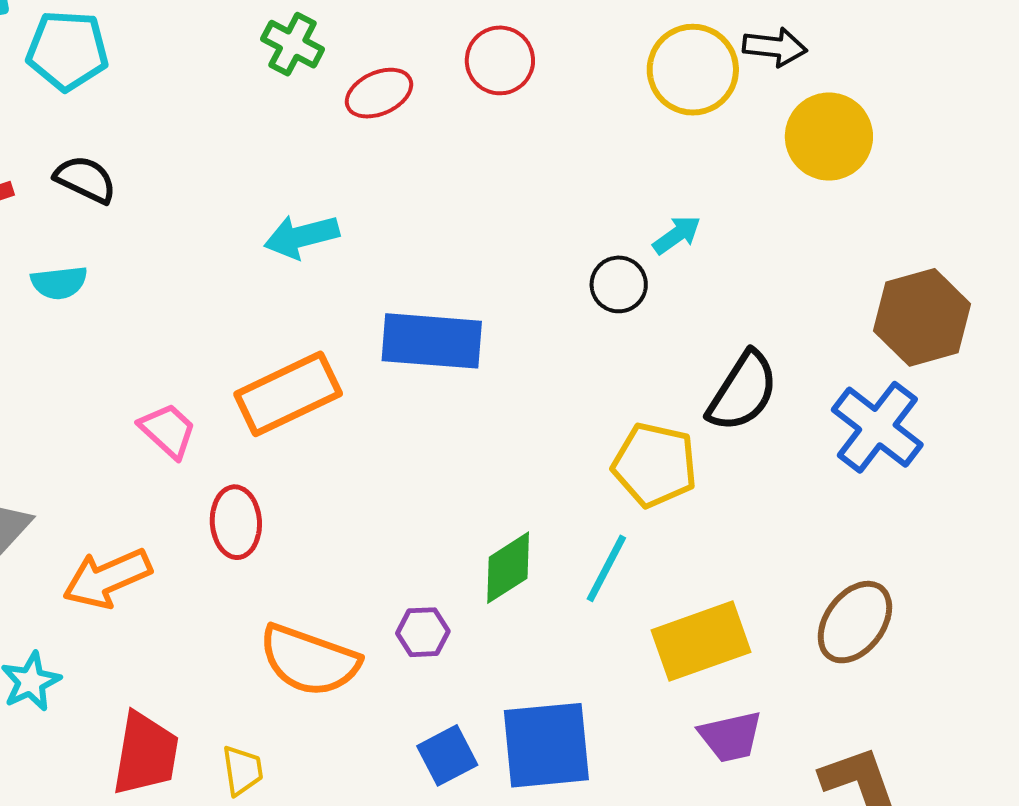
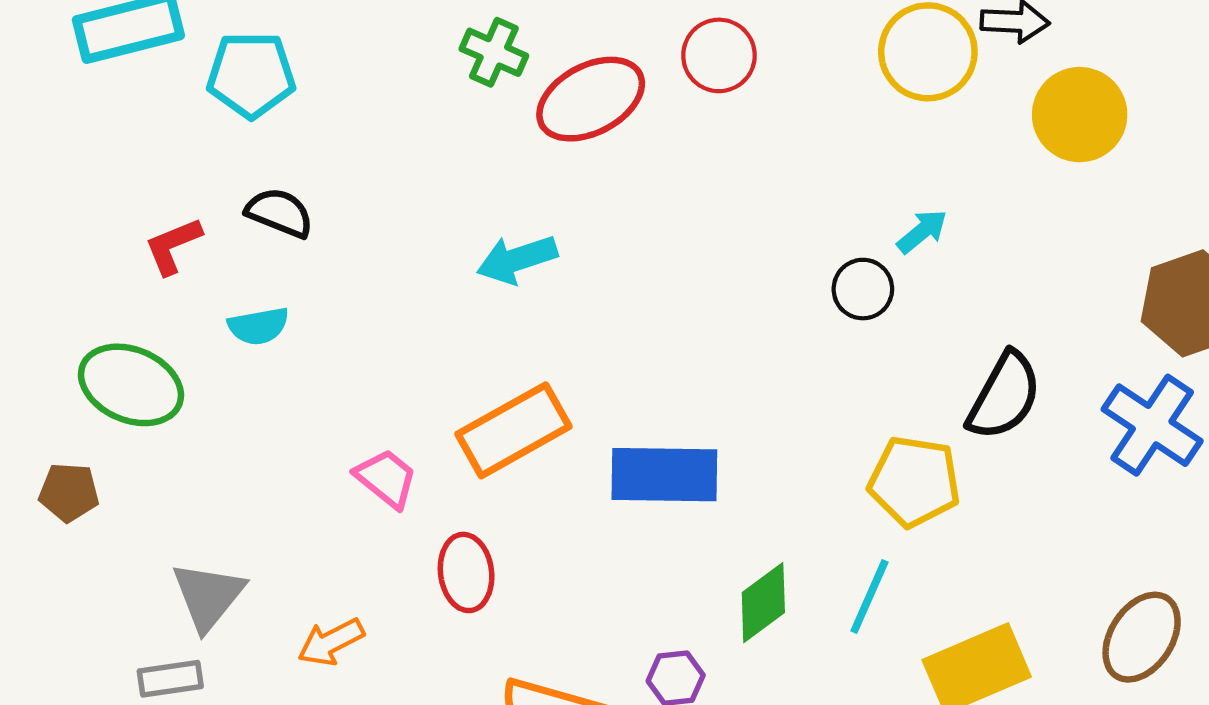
red ellipse: (379, 93) -> (591, 99), size x1.5
blue rectangle: (432, 341) -> (664, 475), moved
orange arrow: (107, 578) -> (331, 642), size x0.7

